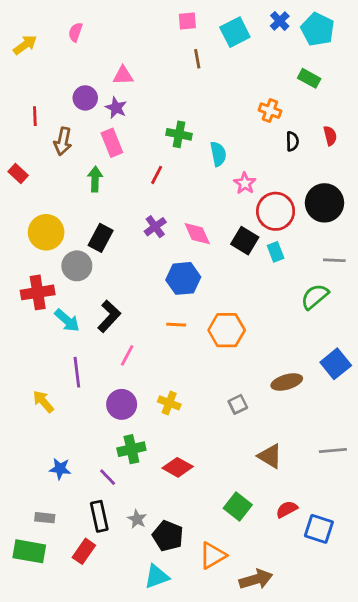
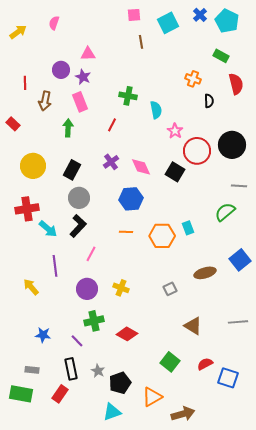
red semicircle: (330, 136) -> (236, 84), moved, size x1.5
cyan rectangle: (276, 252) -> (188, 228), moved
gray circle: (77, 266) -> (79, 198), moved
black pentagon: (168, 536) -> (120, 383), turned 30

